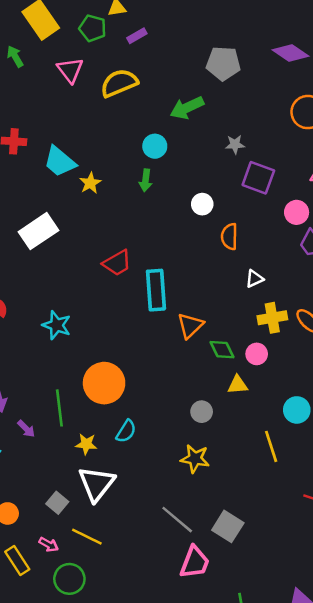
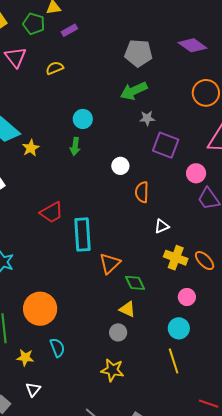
yellow semicircle: (119, 83) -> (55, 68), size x0.6
green arrow: (187, 108) -> (134, 91), moved
yellow cross: (272, 318) -> (176, 258), turned 30
pink circle: (257, 354) -> (187, 297), moved
yellow triangle: (238, 385) -> (127, 309), moved, turned 30
cyan circle: (297, 410) -> (179, 328), moved
cyan semicircle: (126, 431) -> (57, 348), turned -54
white triangle: (96, 484) -> (33, 389), size x0.5

